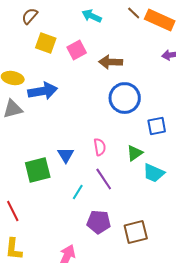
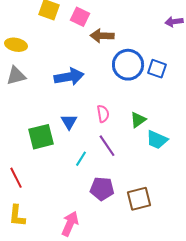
pink square: (77, 50) -> (80, 17), turned -36
brown arrow: (111, 62) -> (102, 36), moved
blue arrow: (43, 91) -> (69, 77), moved
blue square: (157, 126) -> (157, 69), moved, turned 30

